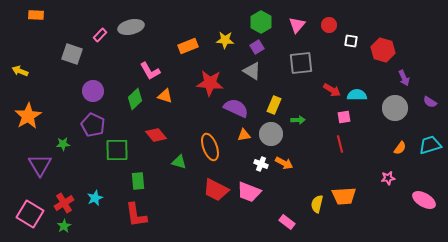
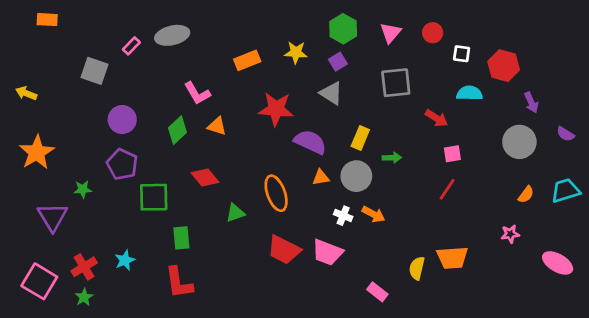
cyan semicircle: (357, 95) -> (469, 93), moved
red line: (340, 144) -> (447, 189), turned 48
green triangle: (179, 162) -> (235, 213), turned -35

